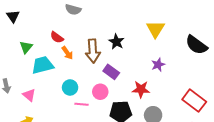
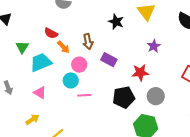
black star: (116, 42) -> (116, 22), moved
brown arrow: (93, 51) -> (88, 42), size x0.7
pink circle: (100, 92) -> (79, 65), moved
pink triangle: (29, 95) -> (40, 93), moved

